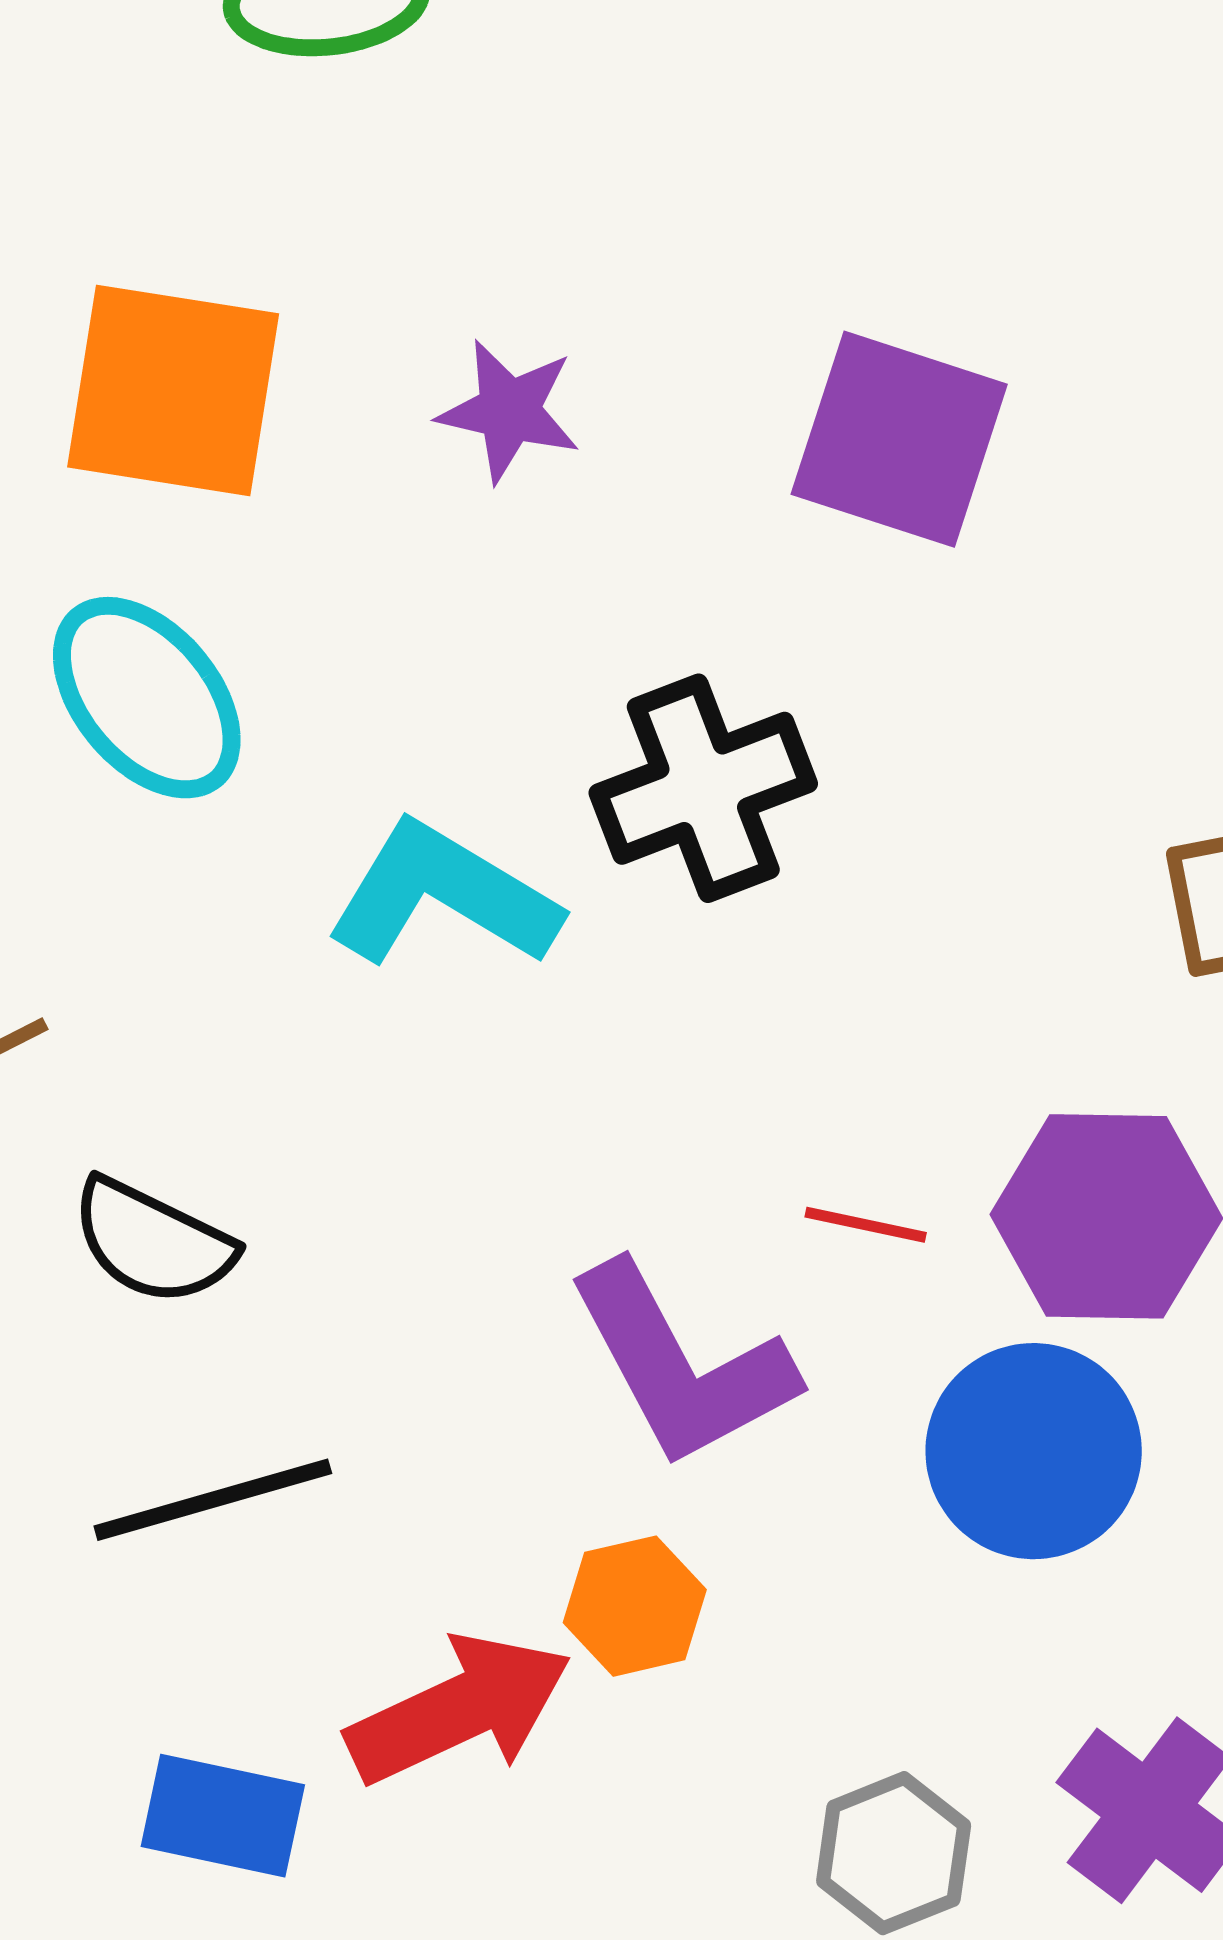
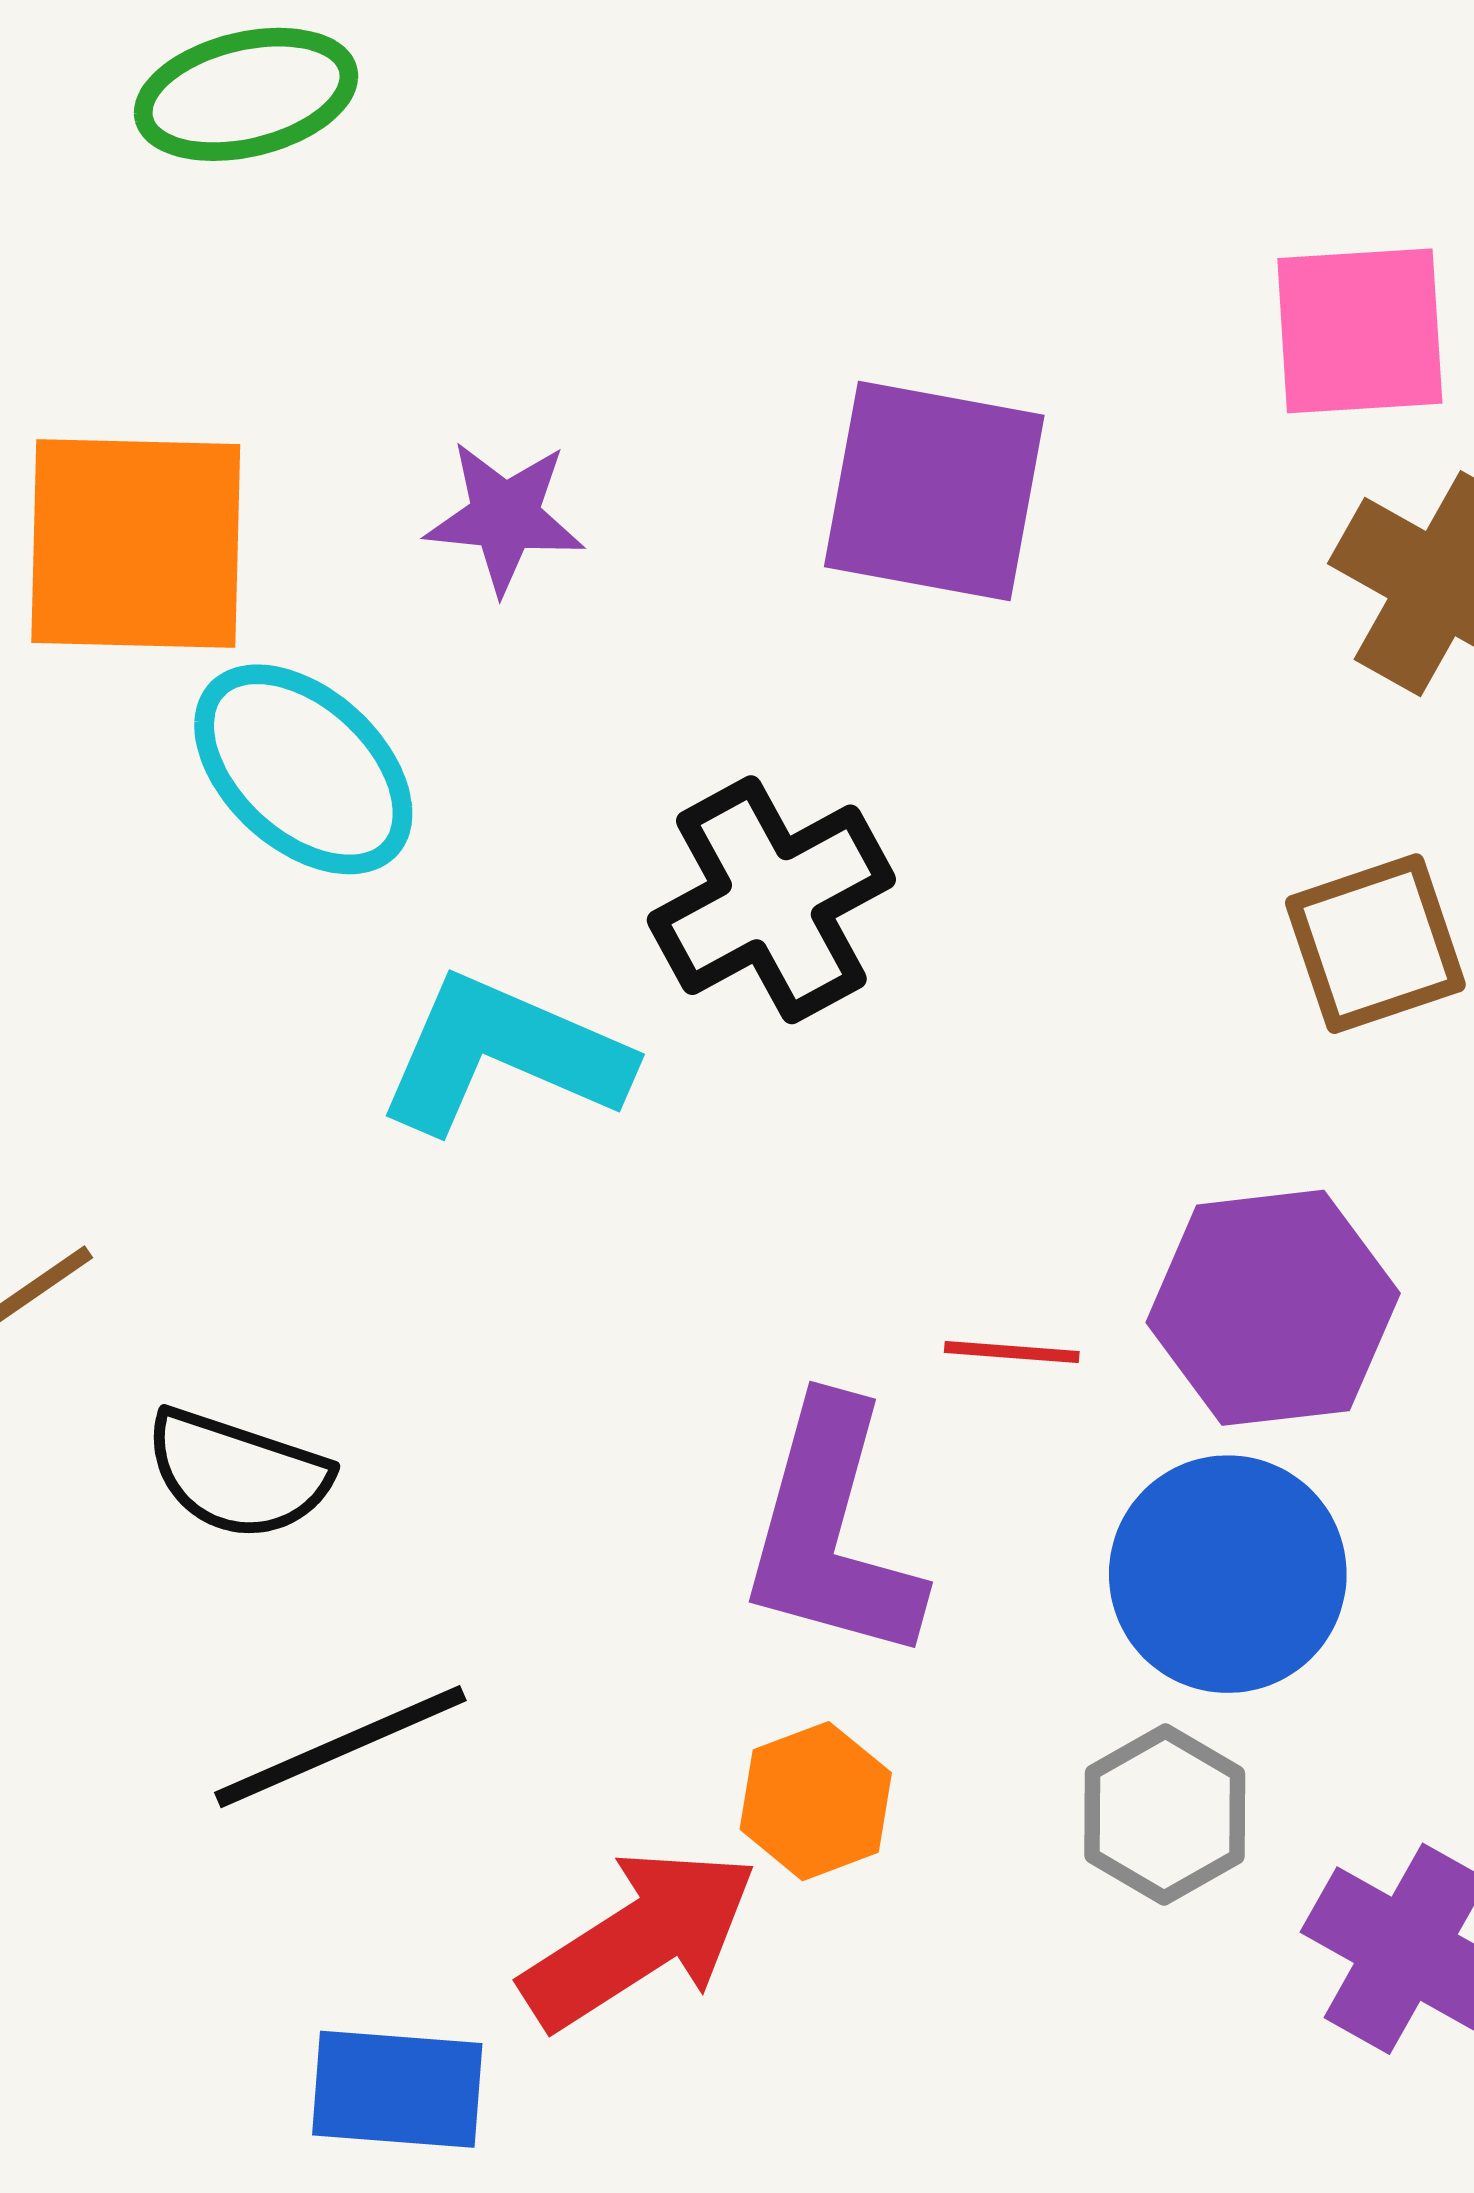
cyan ellipse: (147, 698) -> (303, 769), moved
purple L-shape: (681, 1365) -> (831, 1532), turned 51
gray hexagon: (894, 1853) -> (1165, 1814), moved

